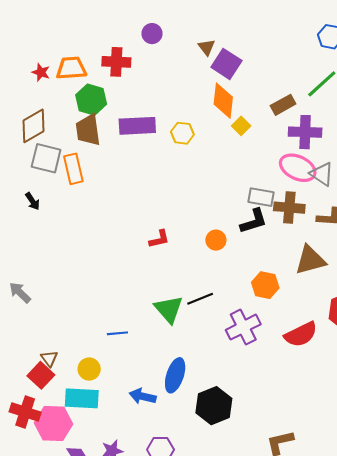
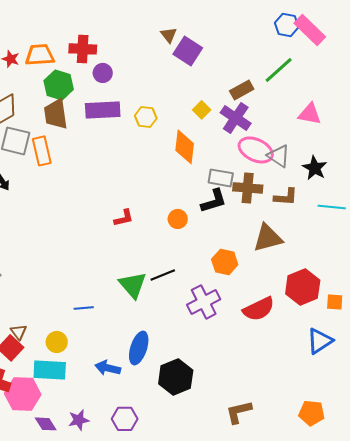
purple circle: (152, 34) -> (103, 73), moved
orange diamond: (223, 101) -> (185, 147), moved
purple cross: (305, 132) -> (236, 118), moved, turned 32

